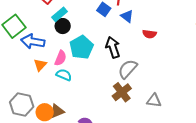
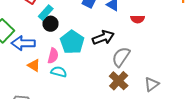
black arrow: (113, 47) -> (103, 38), turned 95
orange triangle: (40, 65) -> (34, 65), turned -32
gray triangle: (154, 101) -> (152, 84), turned -35

